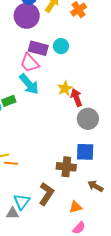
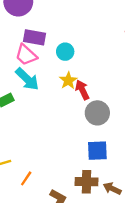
cyan circle: (61, 46) -> (65, 52), moved
orange line: (11, 163) -> (26, 178), moved, turned -56
brown cross: (66, 167) -> (87, 182), moved

